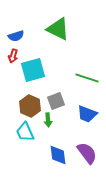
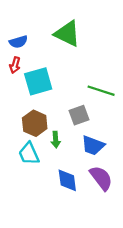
gray square: (56, 101) -> (79, 115), moved
blue trapezoid: (87, 114) -> (93, 145), moved

